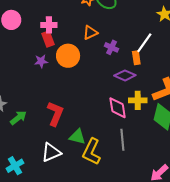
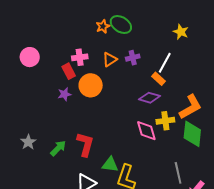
pink cross: (49, 25) -> (80, 57), moved
purple cross: (111, 47) -> (133, 58), moved, turned -32
orange rectangle: (136, 58) -> (159, 79), turned -32
green arrow: (18, 118) -> (58, 148), moved
gray line: (122, 140) -> (178, 173), moved

